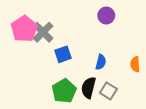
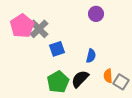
orange semicircle: (135, 64) -> (108, 76), moved
black semicircle: (89, 88) -> (80, 79), turned 30
gray square: (108, 91) -> (121, 82), moved

